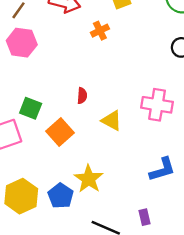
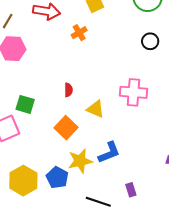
orange square: (60, 132) -> (66, 128), moved
blue L-shape: (162, 169) -> (109, 153), moved
yellow star: (89, 179) -> (80, 161), turned 30

